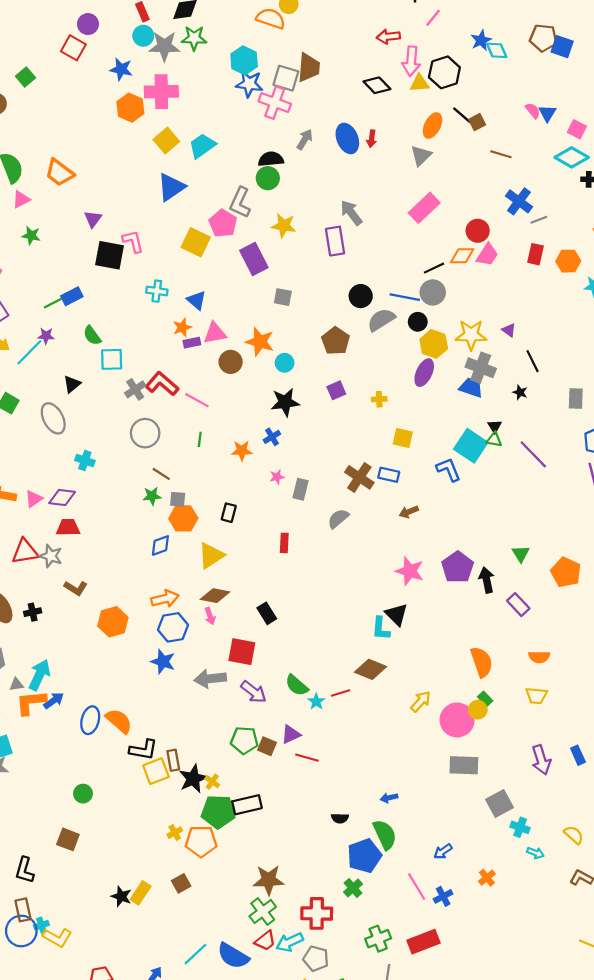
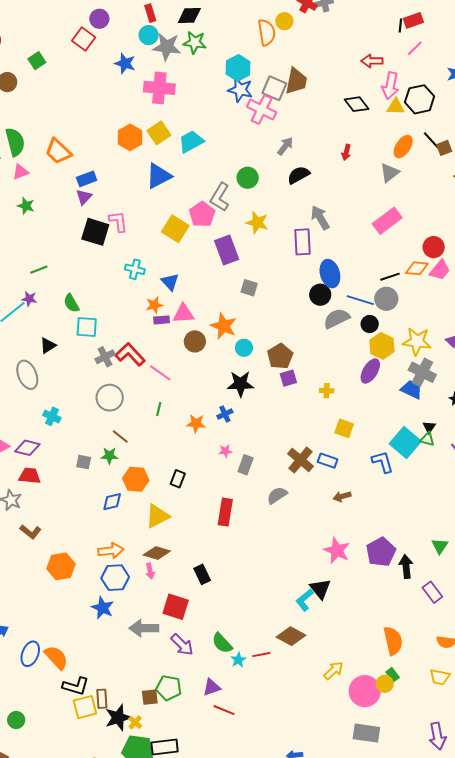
orange semicircle: (271, 19) -> (267, 32), turned 56
orange hexagon: (130, 108) -> (130, 137), moved
blue ellipse: (347, 138) -> (330, 274), moved
black semicircle: (271, 159) -> (299, 175), moved, turned -30
blue rectangle: (72, 296) -> (87, 179), moved
brown pentagon: (336, 341) -> (280, 356), moved
gray square: (178, 499) -> (84, 462), moved
red rectangle: (284, 543) -> (225, 512), size x1.5
cyan L-shape: (381, 629) -> (304, 600), turned 40
brown square: (267, 746) -> (150, 697), moved, turned -36

